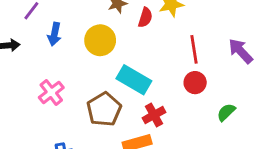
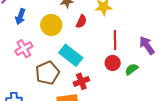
red semicircle: (145, 17) -> (81, 21), moved
pink cross: (51, 92) -> (24, 49), moved
green semicircle: (226, 112) -> (132, 69), moved

